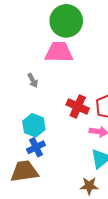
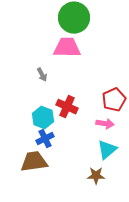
red cross: (78, 107) -> (67, 107), moved

